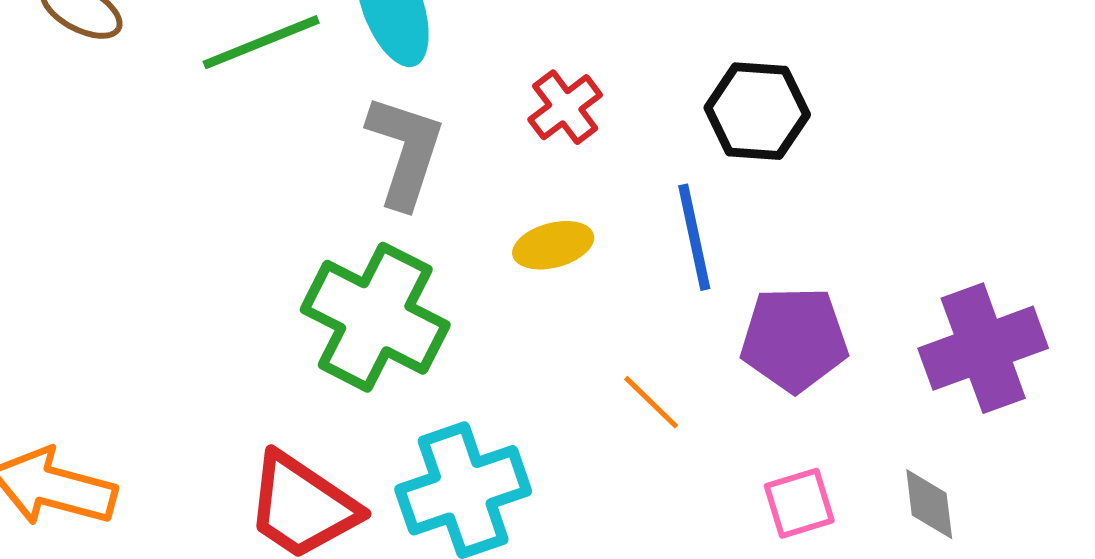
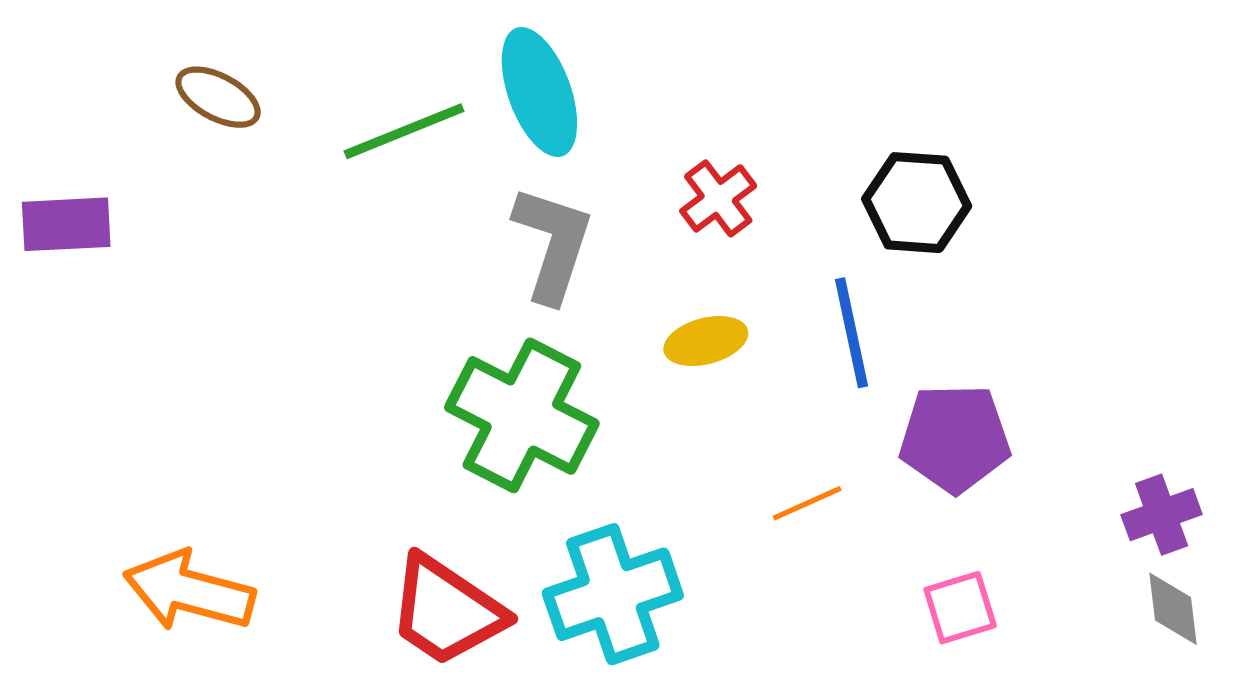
purple cross: (983, 348) -> (1162, 515), moved, size x0.6
orange line: (651, 402) -> (807, 503), turned -68
gray diamond: (929, 504) -> (1173, 609), moved

